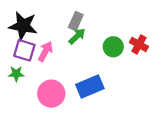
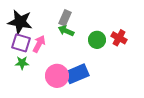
green arrow: (77, 36) -> (66, 31), turned -112
green star: (16, 74) -> (22, 63), moved
pink circle: (51, 94) -> (57, 76), moved

